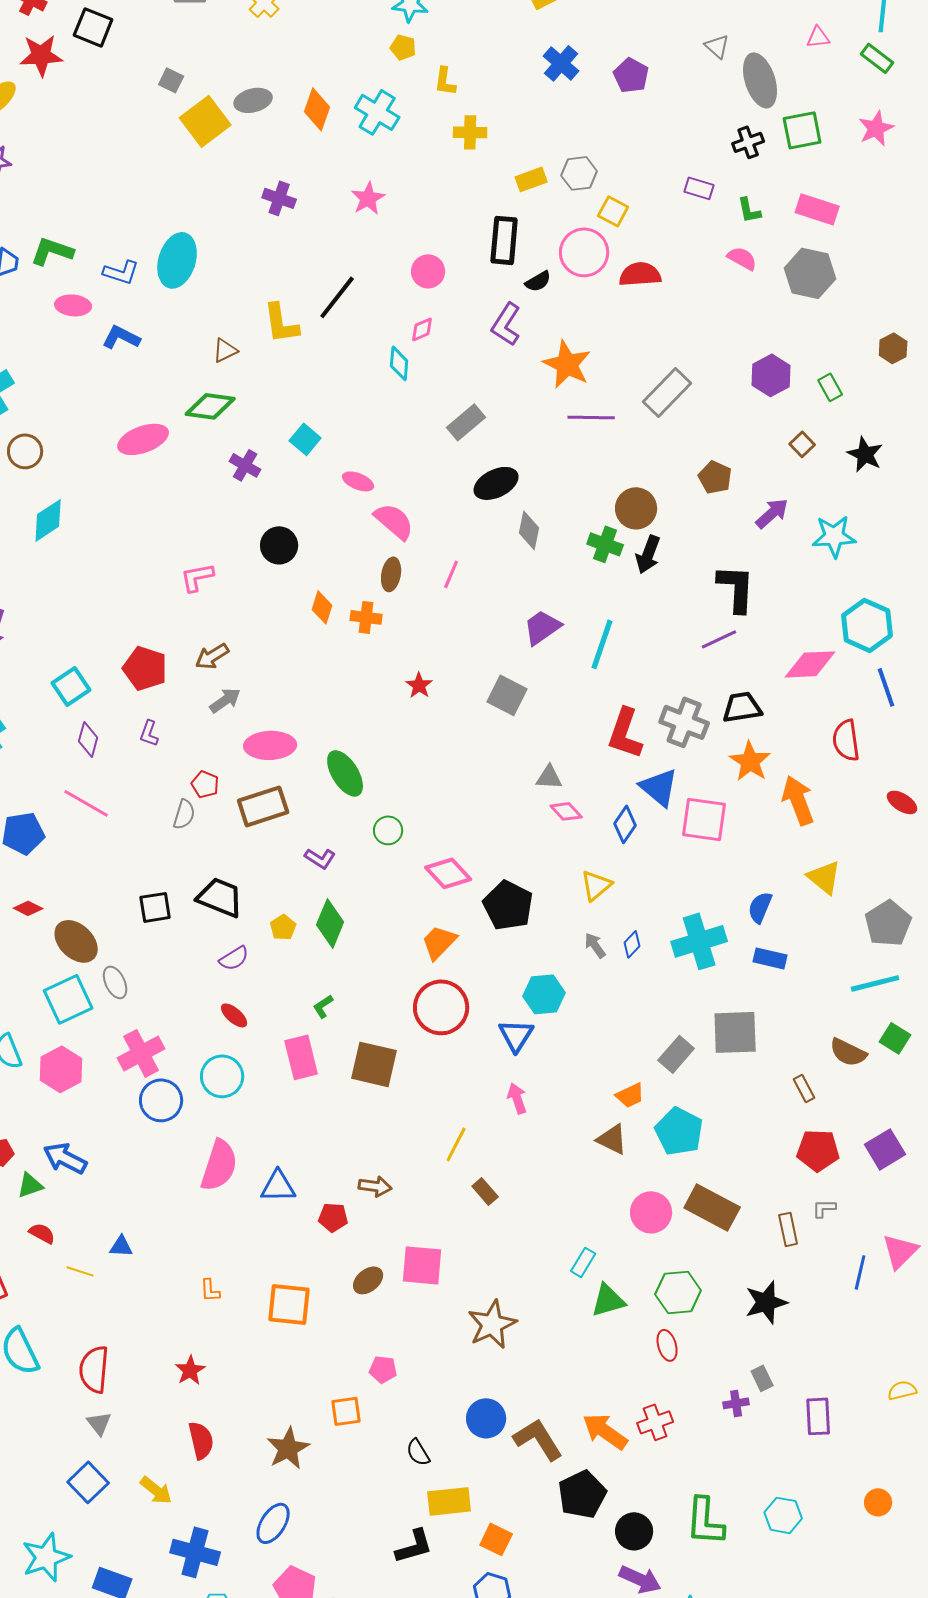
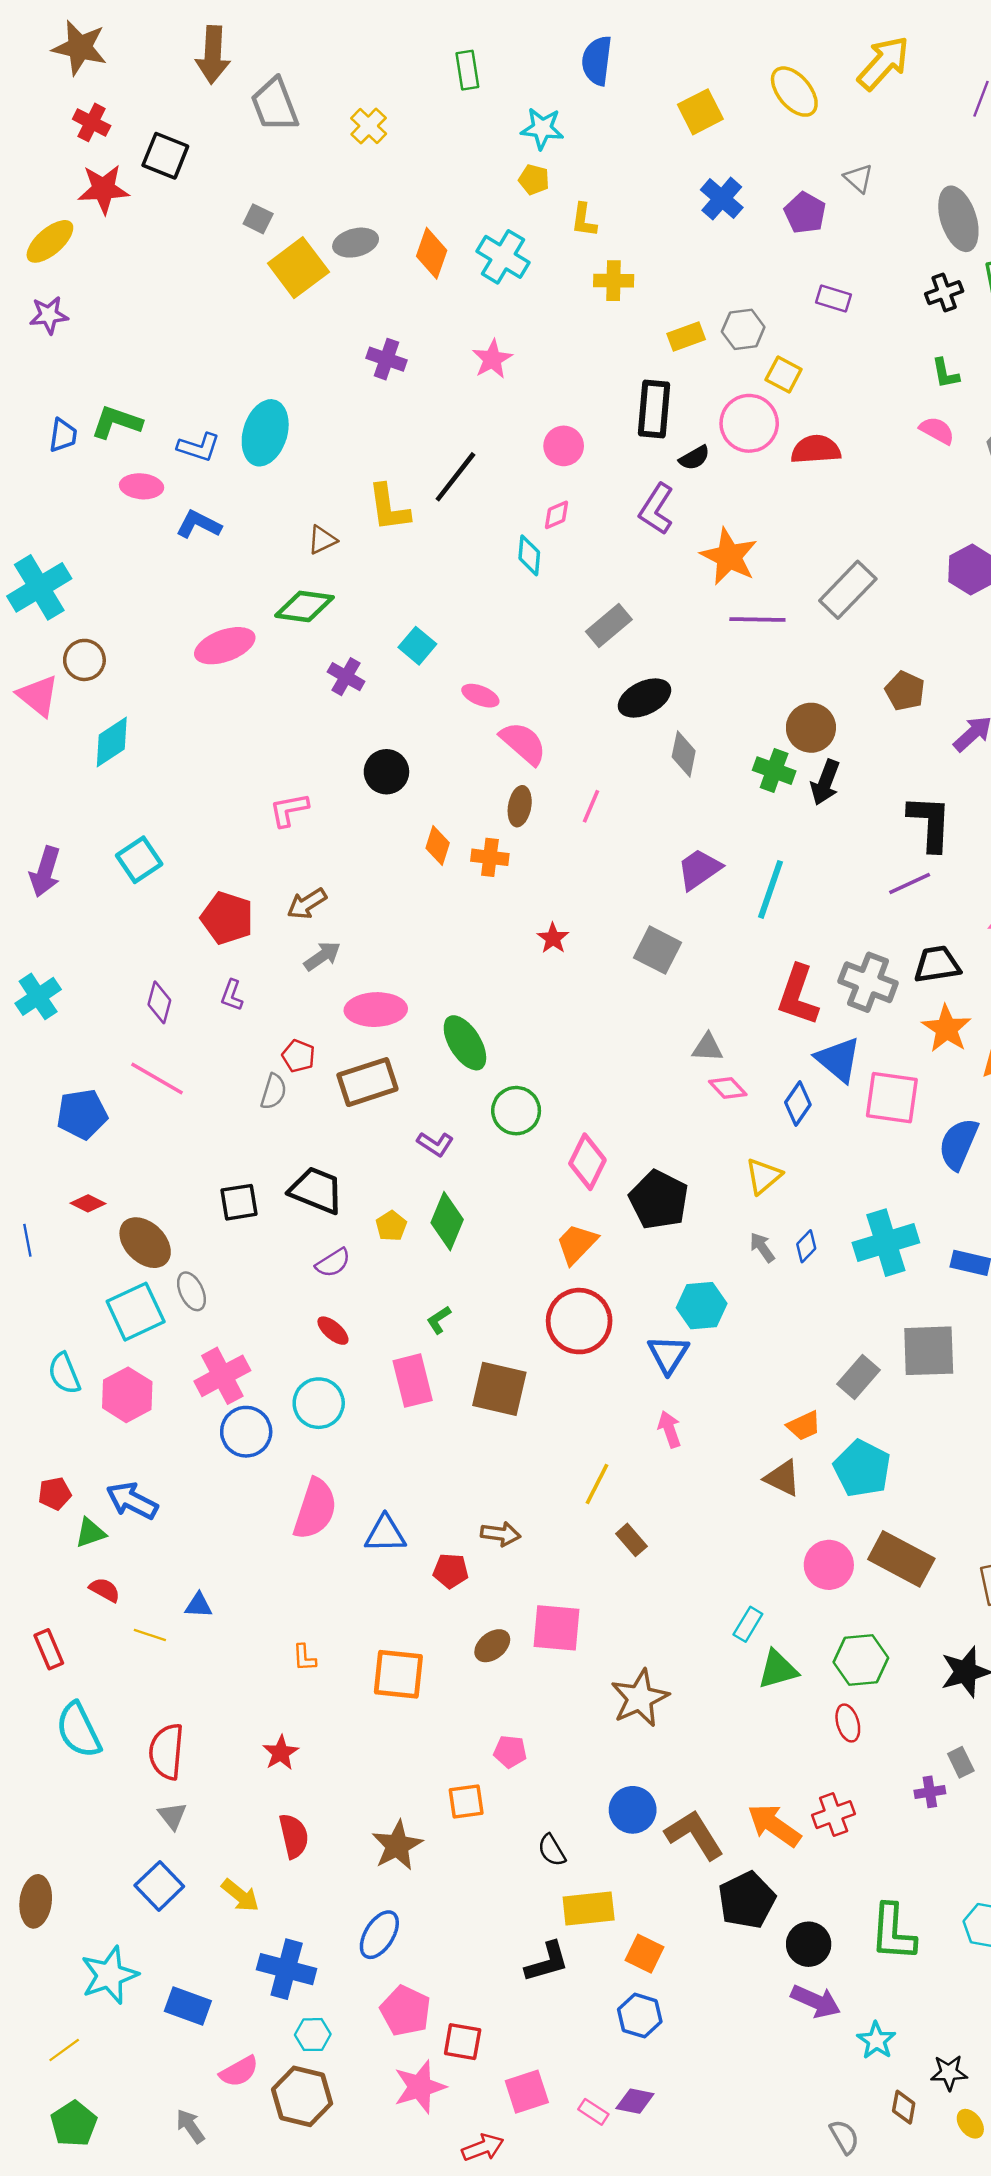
gray triangle: (717, 46) -> (859, 178), moved
purple rectangle: (699, 188) -> (834, 298), moved
cyan square: (71, 686) -> (139, 860), moved
green circle: (388, 830) -> (516, 1111), size x1.4
pink diamond: (448, 873) -> (587, 1162), turned 69
blue semicircle: (760, 907) -> (958, 1144), moved, size x1.4

